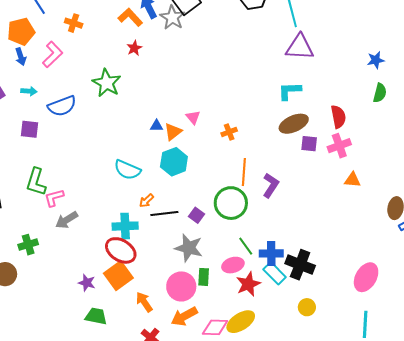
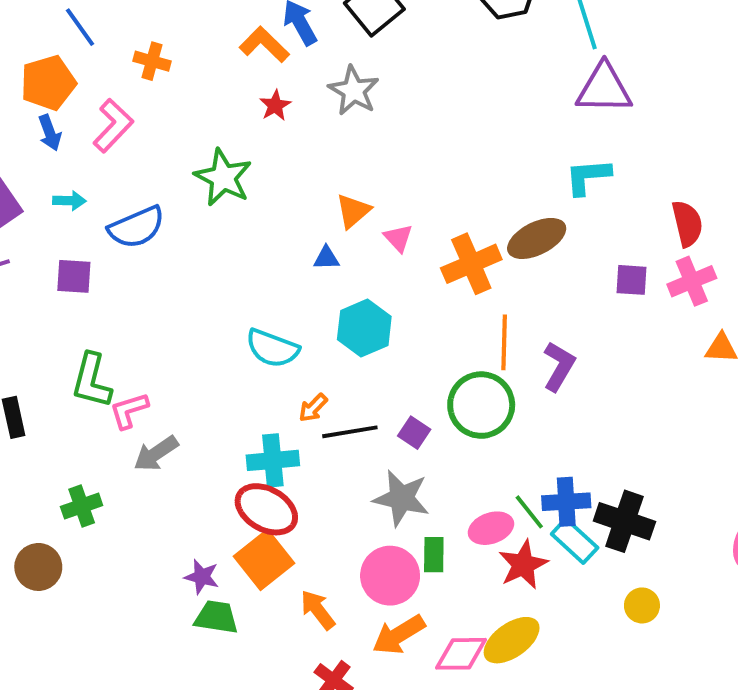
gray star: (172, 17) -> (354, 91), moved
brown ellipse: (294, 124) -> (537, 238), moved
orange triangle: (173, 132) -> (353, 211), moved
orange cross: (229, 132) -> (471, 264), size x1.8
green line: (246, 246) -> (529, 512), moved
green trapezoid: (96, 316) -> (216, 617), moved

